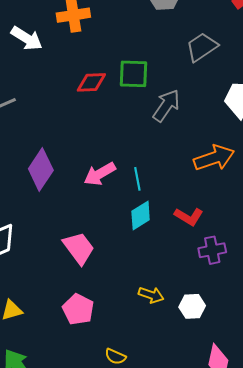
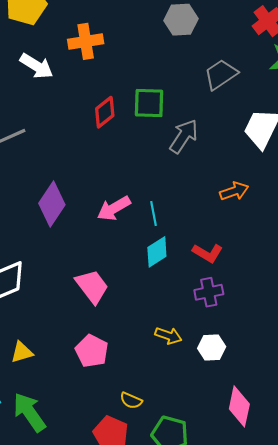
red diamond: (91, 82) -> (105, 112), turned -36
orange arrow: (214, 158) -> (234, 191), size x0.7
purple cross: (212, 250) -> (209, 292), moved

